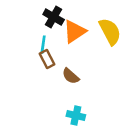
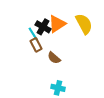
black cross: (54, 17) -> (43, 27), moved
cyan line: (43, 45) -> (33, 34), turned -40

